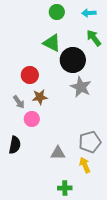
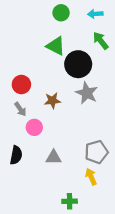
red circle: (30, 75) -> (21, 85), moved
brown star: (40, 97) -> (52, 101), moved
gray triangle: (58, 153) -> (54, 157), moved

